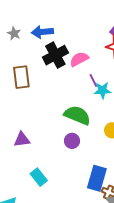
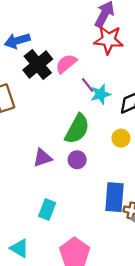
green semicircle: (77, 115) -> (77, 129), turned 108
purple triangle: (22, 140) -> (42, 158), moved
cyan rectangle: (39, 177) -> (47, 209), turned 72

